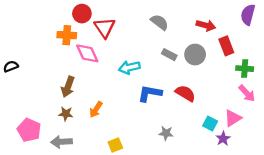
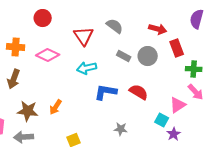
red triangle: (105, 28) -> (84, 36), moved
orange cross: (67, 35) -> (16, 47), moved
pink diamond: (87, 53) -> (48, 55), turned -40
brown arrow: (68, 87) -> (14, 79), moved
brown star: (66, 114) -> (28, 111), size x1.5
pink triangle: (233, 118) -> (178, 105), moved

